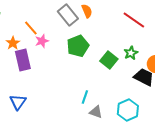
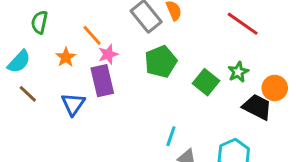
purple rectangle: (23, 60) -> (102, 81), moved
blue triangle: (18, 102) -> (73, 104), moved

